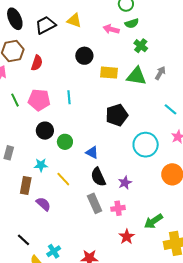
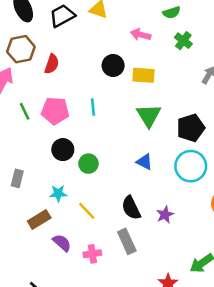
pink arrow: (111, 29) -> (141, 35), moved
black circle: (84, 56) -> (113, 65), moved
green triangle: (136, 76) -> (149, 115), moved, turned 50
black pentagon: (117, 115) -> (191, 128), moved
blue triangle: (92, 152) -> (144, 162), moved
brown rectangle: (26, 185) -> (39, 220), turned 48
pink cross: (118, 208) -> (92, 254), moved

